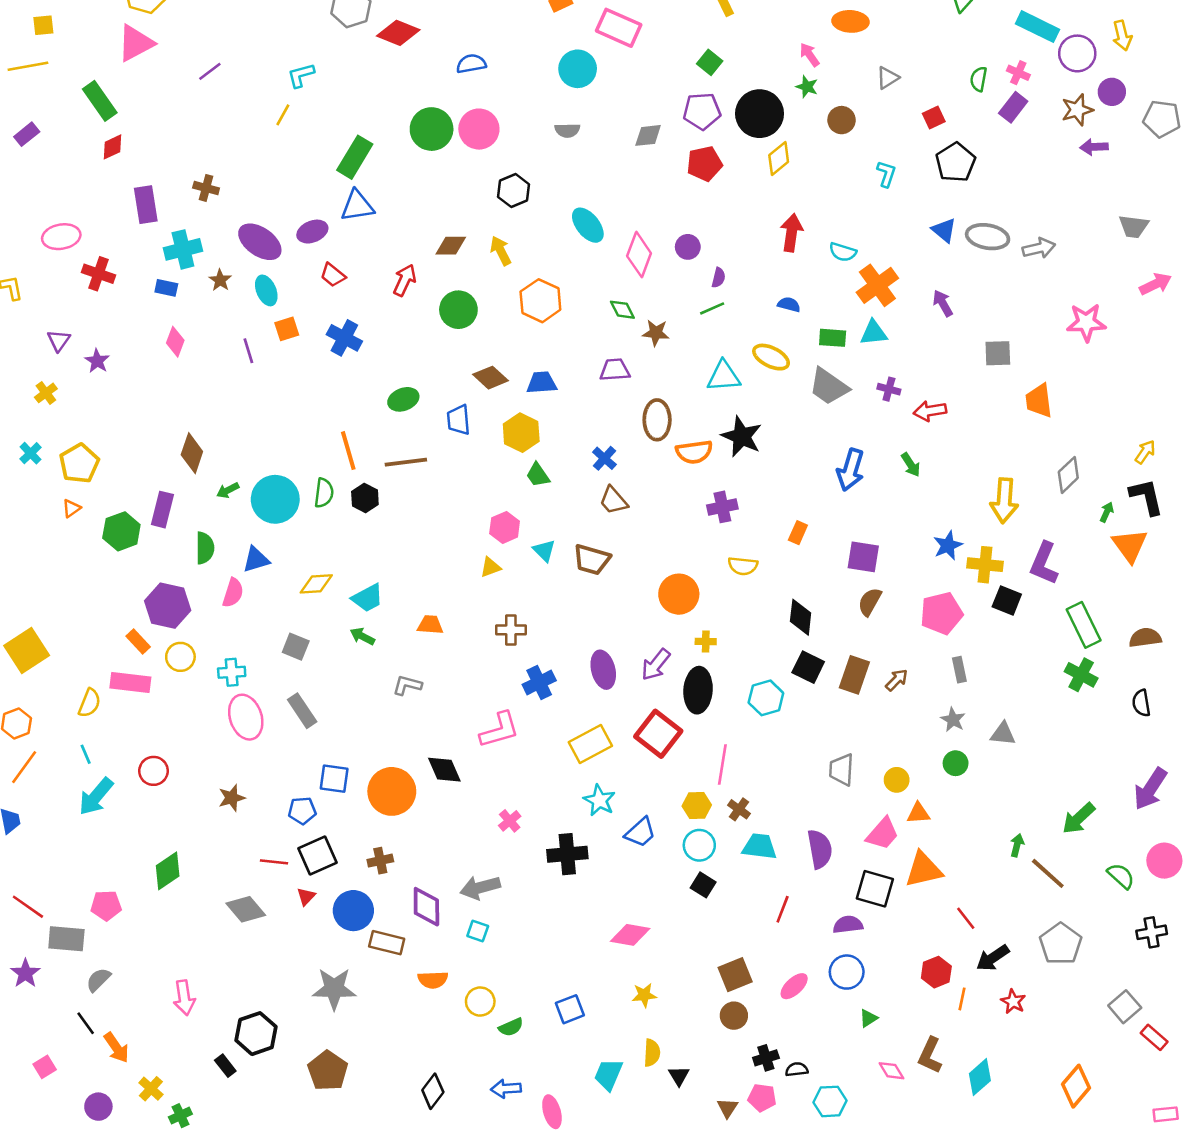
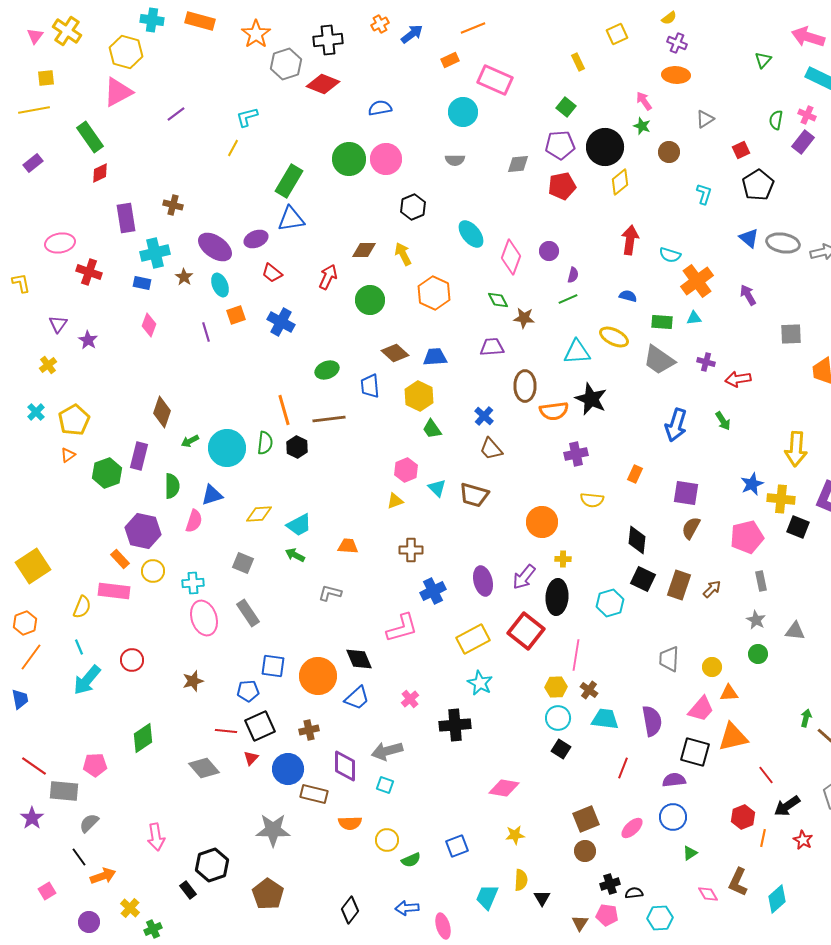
cyan triangle: (874, 333) -> (694, 318), size x0.7
blue trapezoid: (640, 832) -> (357, 698), moved
orange arrow: (116, 1048) -> (103, 876), turned -75

